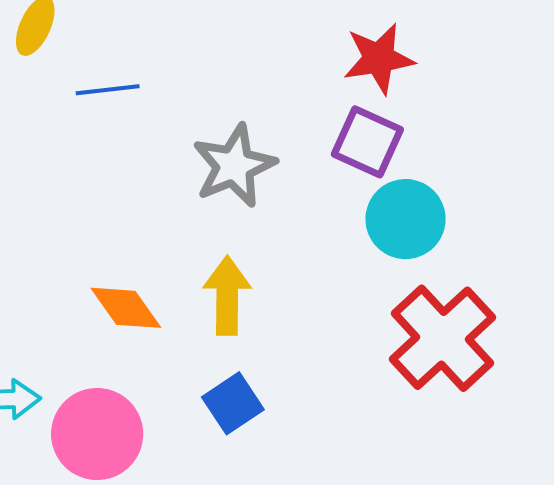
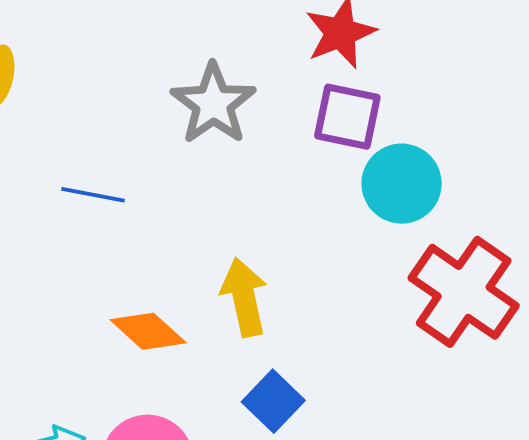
blue line: (108, 90) -> (93, 195), moved, turned 30
gray star: (234, 166) -> (213, 104), moved

